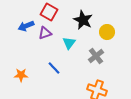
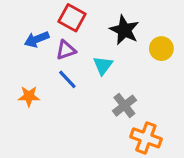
gray cross: (96, 56) -> (124, 106), moved
blue line: (54, 68) -> (67, 79), moved
orange star: (21, 75) -> (29, 96), moved

